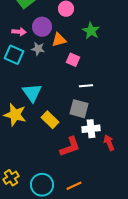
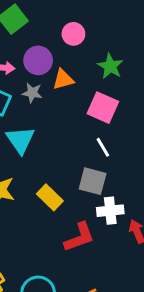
pink square: (73, 60) -> (103, 108), moved, size x1.5
white line: (86, 86) -> (103, 147), turned 64
cyan triangle: (32, 93) -> (20, 140), moved

